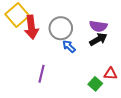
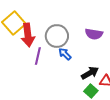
black arrow: (98, 39) -> (90, 73), moved
purple line: (42, 74) -> (38, 56), moved

